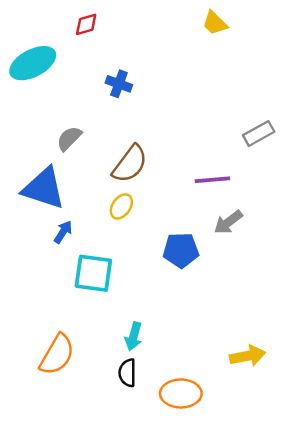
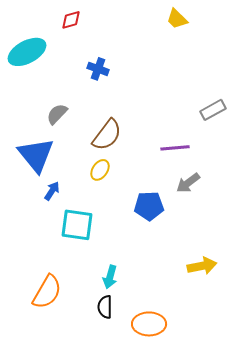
blue triangle: (44, 188) -> (36, 155), turned 33
yellow arrow: (248, 356) -> (202, 266), moved

